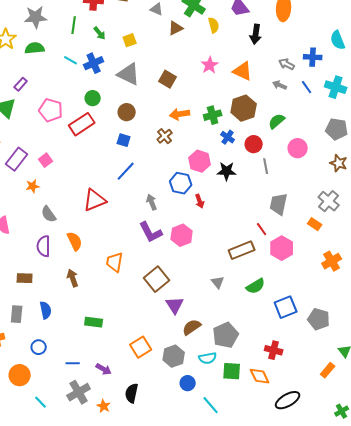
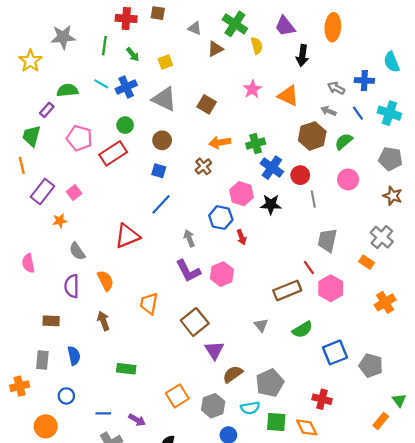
green semicircle: (35, 48) -> (67, 90), moved
brown hexagon: (244, 108) -> (312, 136), moved
green semicircle: (277, 121) -> (344, 141), moved
blue cross: (228, 137) -> (272, 168), size x1.5

